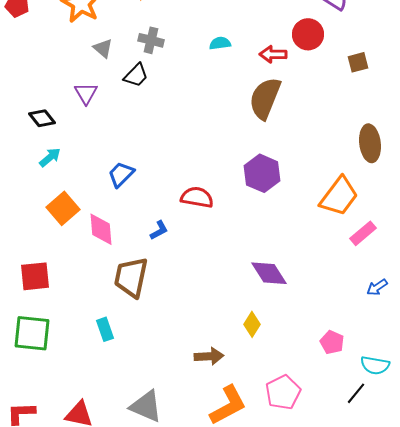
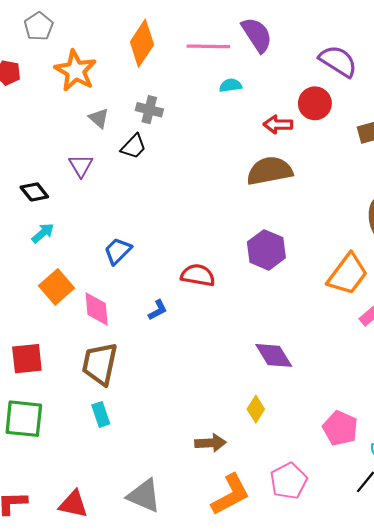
cyan semicircle: (220, 43) -> (231, 85), moved
brown semicircle: (265, 98) -> (270, 171), turned 57
brown trapezoid: (131, 277) -> (100, 364), moved
pink pentagon: (332, 342) -> (340, 428), size x1.4

